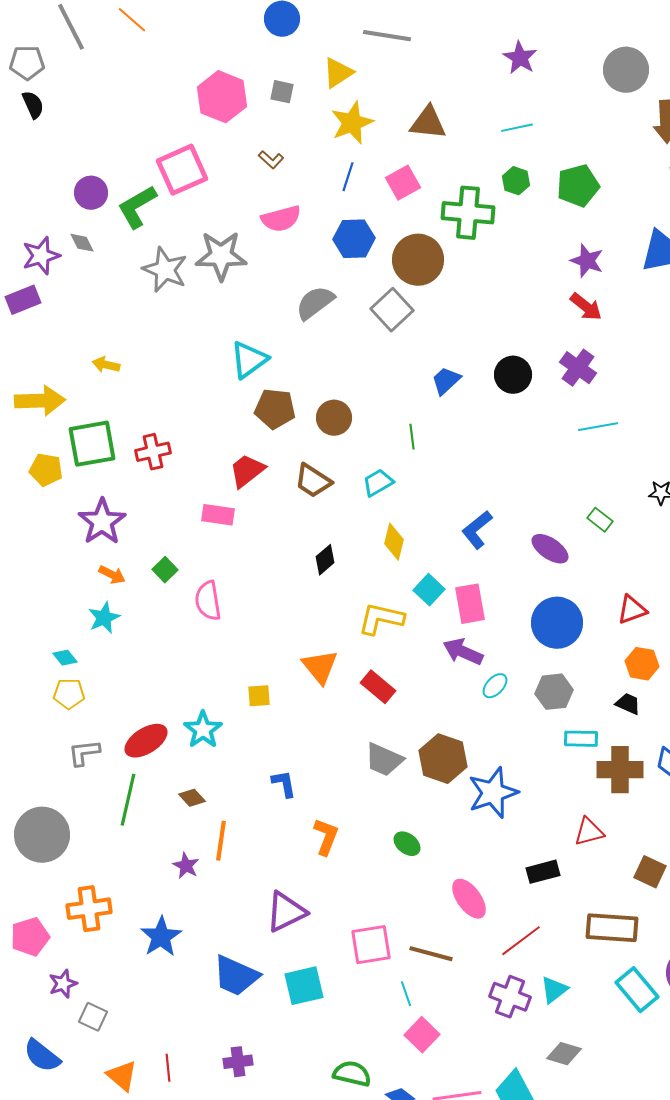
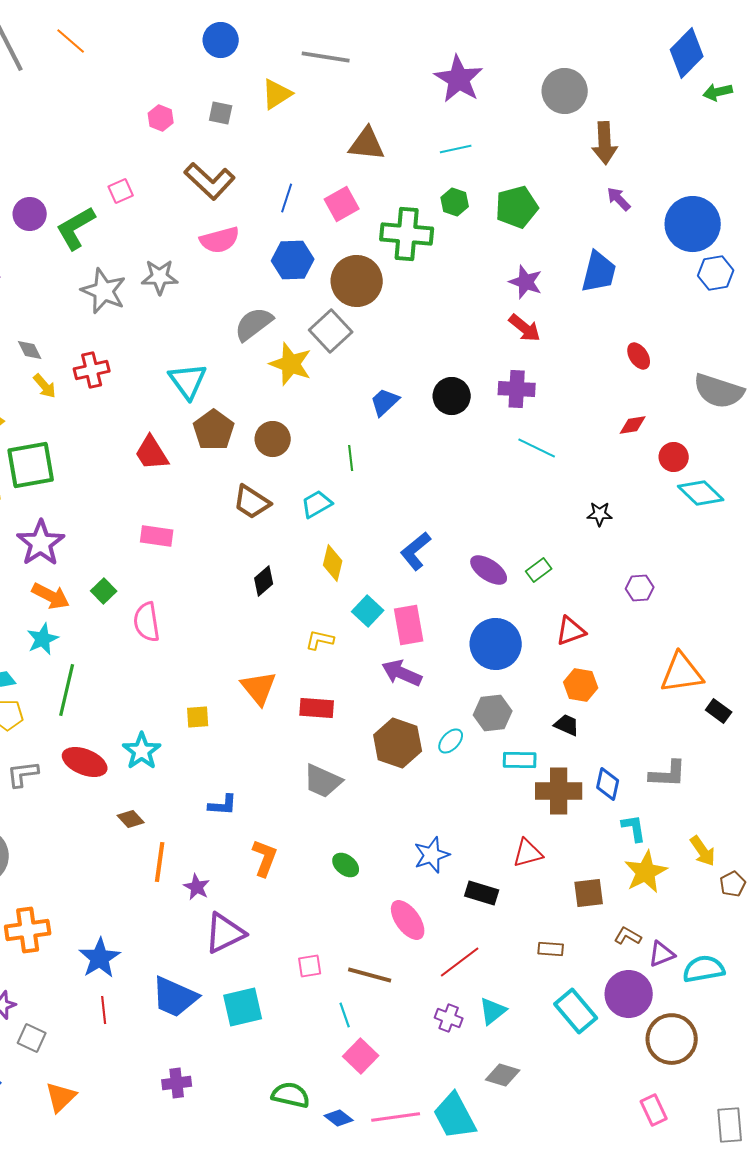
purple star: (520, 58) -> (459, 79), size x1.4
pink hexagon: (222, 97) -> (161, 118), size x0.5
yellow star: (352, 123) -> (291, 364), moved, turned -30
brown L-shape: (271, 160) -> (210, 181), size x2.0
pink square: (182, 170) -> (121, 191), size x0.5
gray diamond: (82, 243) -> (30, 350), moved
gray star: (221, 256) -> (160, 277), size x0.7
cyan triangle: (249, 360) -> (188, 381), turned -30
yellow arrow: (106, 365) -> (45, 386), turned -144
purple cross: (578, 368) -> (517, 389), turned -33
brown pentagon: (275, 409) -> (214, 430), turned 30
cyan line: (598, 427) -> (537, 448), turned 36
red cross: (153, 452) -> (92, 370), moved
red trapezoid: (247, 471) -> (152, 453), moved, turned -84
green rectangle: (600, 520) -> (539, 570), moved, turned -75
orange arrow: (112, 575) -> (51, 596), size x1.4
yellow L-shape: (381, 619) -> (320, 640), size x0.6
cyan ellipse: (495, 686) -> (451, 741), moved
red rectangle: (378, 687) -> (317, 708), turned -36
red ellipse: (146, 741) -> (85, 762), turned 54
brown hexagon: (443, 759) -> (398, 743), moved
blue L-shape: (284, 784) -> (223, 805), turned 104
blue star: (493, 793) -> (432, 855), moved, size x0.7
green line: (128, 800) -> (67, 690), moved
purple star: (186, 866) -> (197, 887), moved
black rectangle: (543, 872) -> (482, 893), turned 32
brown square: (650, 872) -> (589, 893), turned -32
brown rectangle: (612, 928) -> (551, 949), size x0.5
pink square: (371, 945) -> (310, 966), size x0.6
purple cross: (510, 997) -> (449, 1018), size x0.7
red line: (168, 1068) -> (104, 1010), moved
orange triangle: (122, 1076) -> (61, 1097), turned 36

